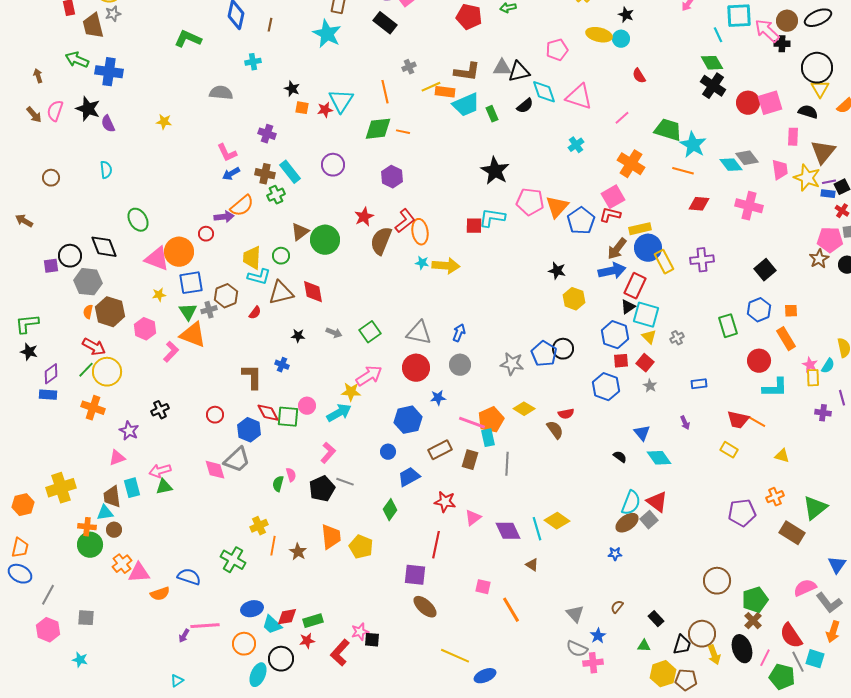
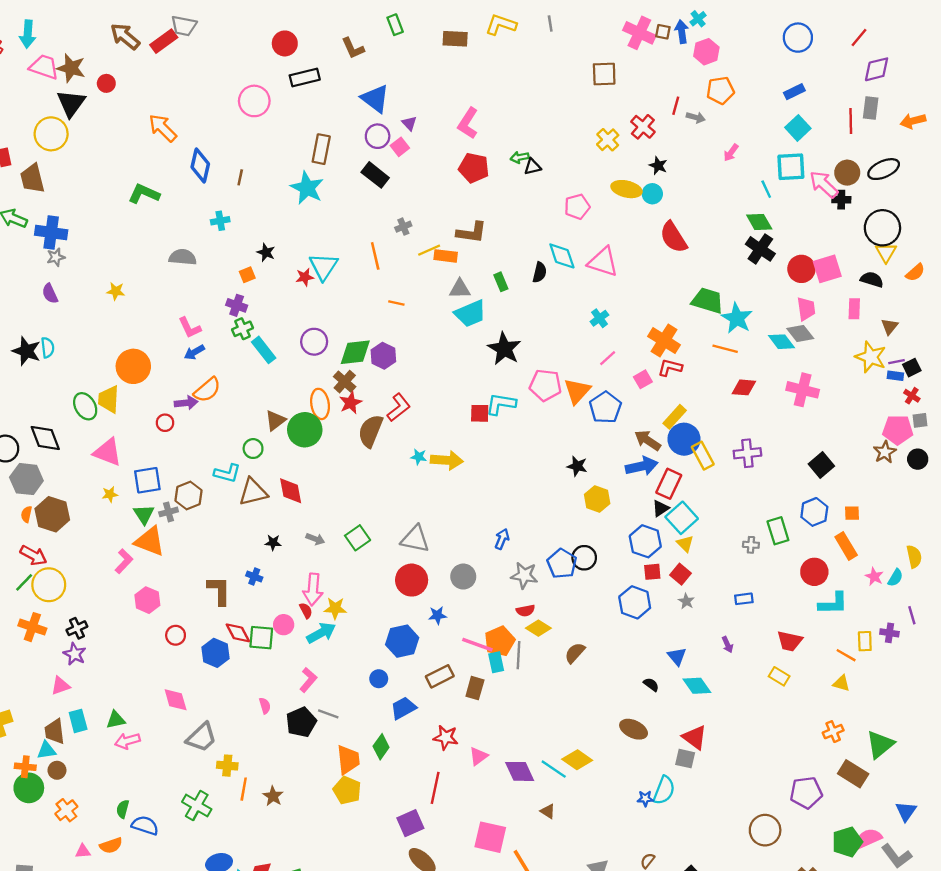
gray star: (113, 14) -> (56, 257), moved
gray triangle: (502, 68) -> (460, 289), moved
black triangle: (519, 72) -> (533, 167), moved, size x0.7
red semicircle: (639, 76) -> (673, 237), size x1.8
cyan trapezoid: (466, 105) -> (470, 314), moved
black semicircle: (525, 106) -> (540, 272), turned -36
orange square: (302, 108) -> (247, 275), moved, turned -32
black star: (88, 109) -> (26, 351), moved
pink line: (622, 118) -> (608, 358), moved
green diamond: (378, 129) -> (355, 352), moved
brown triangle: (823, 152) -> (889, 326), size x0.6
pink trapezoid: (780, 170) -> (806, 309), moved
brown cross: (265, 174) -> (345, 382), moved, turned 30
green cross: (276, 195) -> (243, 329), moved
pink square: (613, 197) -> (643, 379), size x0.7
red L-shape: (610, 215) -> (670, 368), moved
yellow rectangle: (640, 229) -> (675, 417), turned -35
orange ellipse: (420, 232) -> (320, 404), moved
brown arrow: (617, 249) -> (648, 440), turned 85
orange circle: (179, 252) -> (133, 366), moved
yellow trapezoid: (252, 258) -> (109, 399), moved
red semicircle: (255, 313) -> (306, 611), moved, turned -64
cyan square: (646, 315) -> (682, 518), turned 32
pink hexagon: (145, 329) -> (147, 600), moved
blue arrow: (459, 333) -> (502, 539), moved
gray cross: (677, 338) -> (751, 545), moved, turned 32
pink arrow: (369, 376) -> (313, 589), moved, turned 128
yellow rectangle: (813, 378) -> (865, 641), moved
black cross: (160, 410) -> (77, 628), moved
red semicircle: (566, 414) -> (525, 611), moved
orange line: (757, 422) -> (846, 655), moved
brown semicircle: (555, 430) -> (575, 653), turned -102
gray trapezoid: (237, 460) -> (201, 737), moved
gray line: (507, 464) -> (518, 655), moved
pink arrow: (160, 471) -> (127, 741), moved
green semicircle: (278, 484) -> (123, 809), moved
cyan semicircle: (631, 503) -> (664, 790), moved
purple pentagon: (742, 513) -> (806, 793), moved
gray square: (649, 520) -> (685, 759), turned -36
brown ellipse: (627, 523) -> (634, 729), moved, turned 60
yellow cross: (259, 526) -> (227, 766), turned 30
cyan line: (537, 529) -> (554, 769), turned -40
orange trapezoid: (331, 537) -> (348, 760), moved
pink triangle: (139, 573) -> (83, 851), moved, size x0.6
purple square: (415, 575) -> (410, 823), turned -30
pink square: (483, 587) -> (490, 837), size x1.8
green pentagon: (755, 600) -> (847, 842), moved

